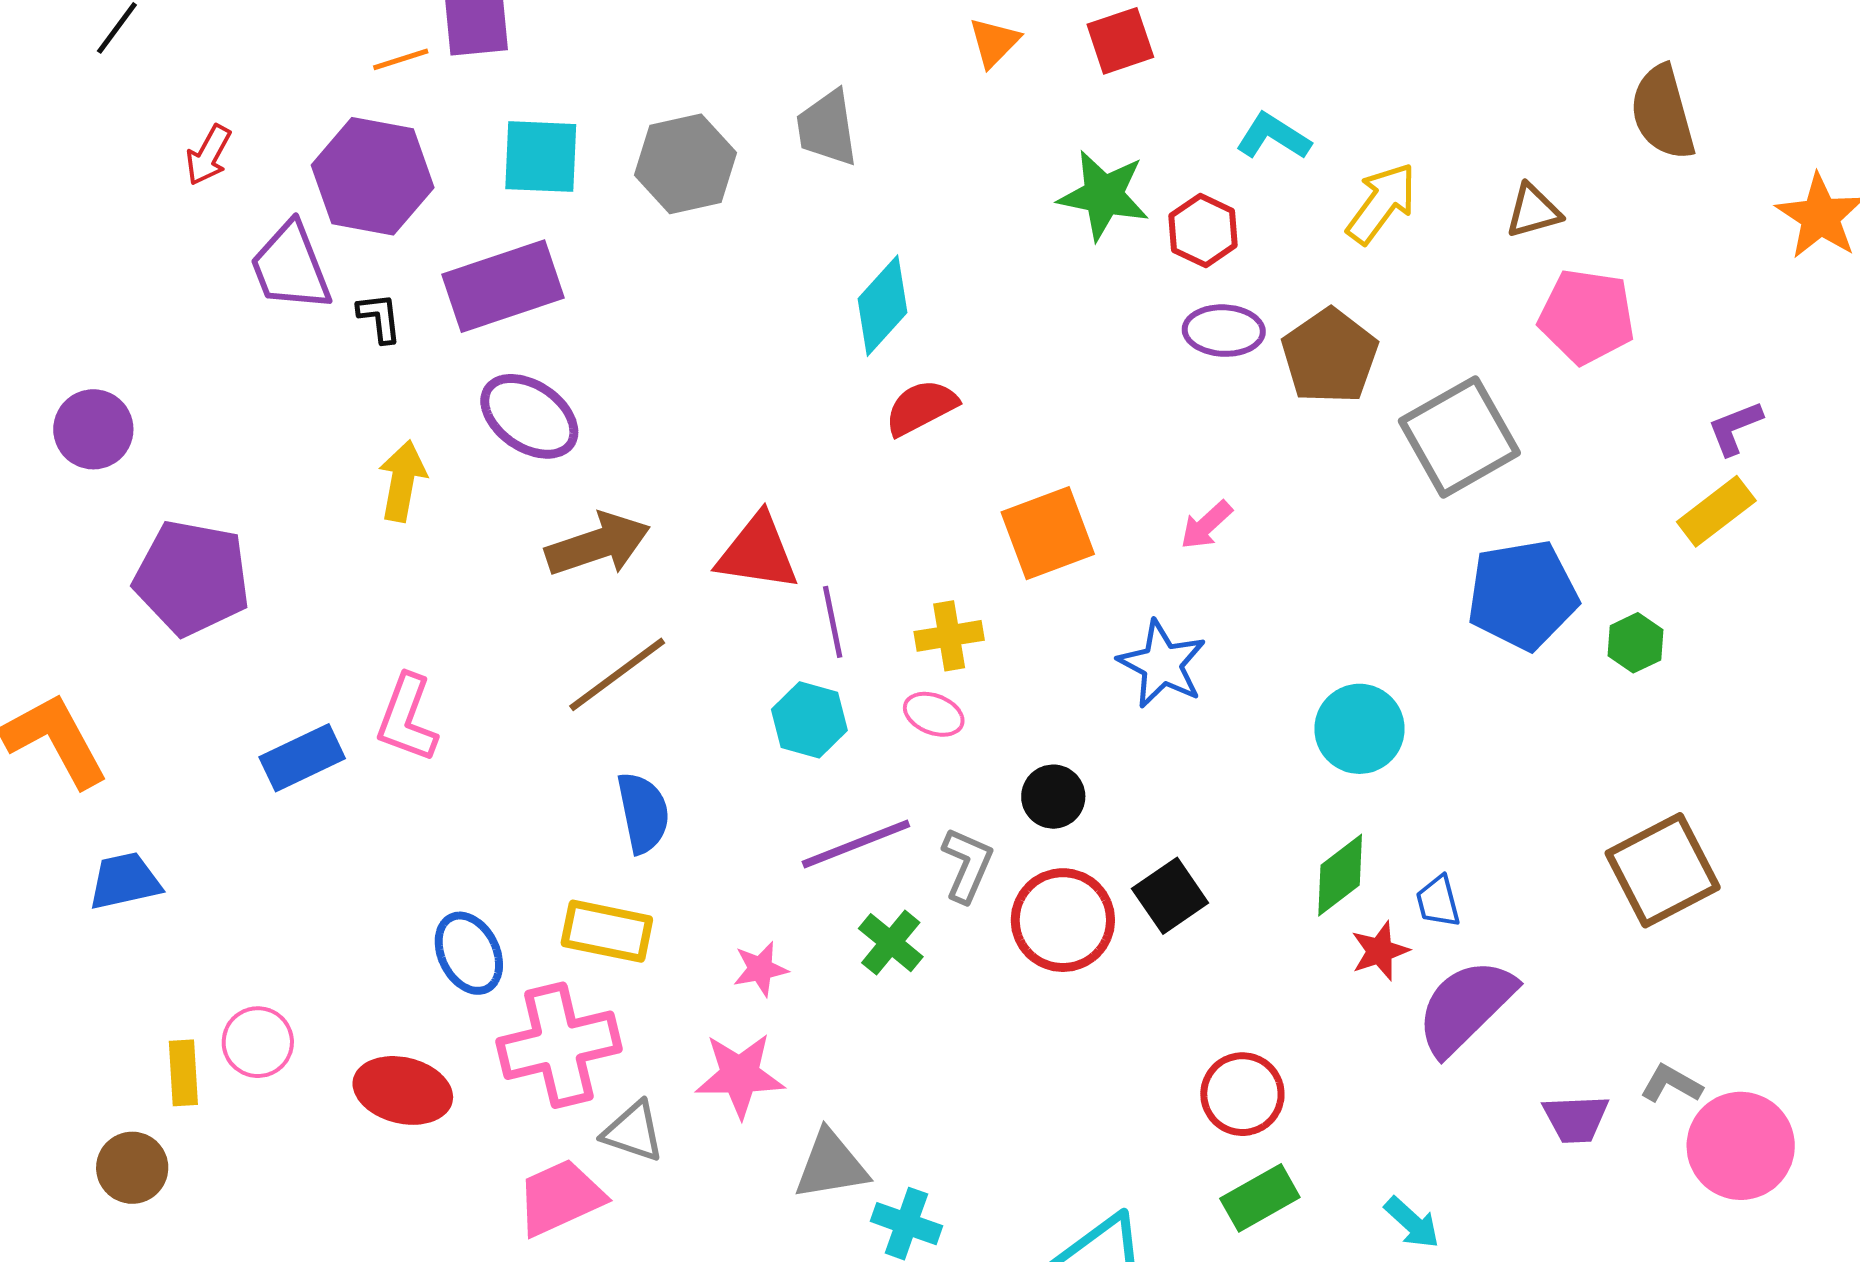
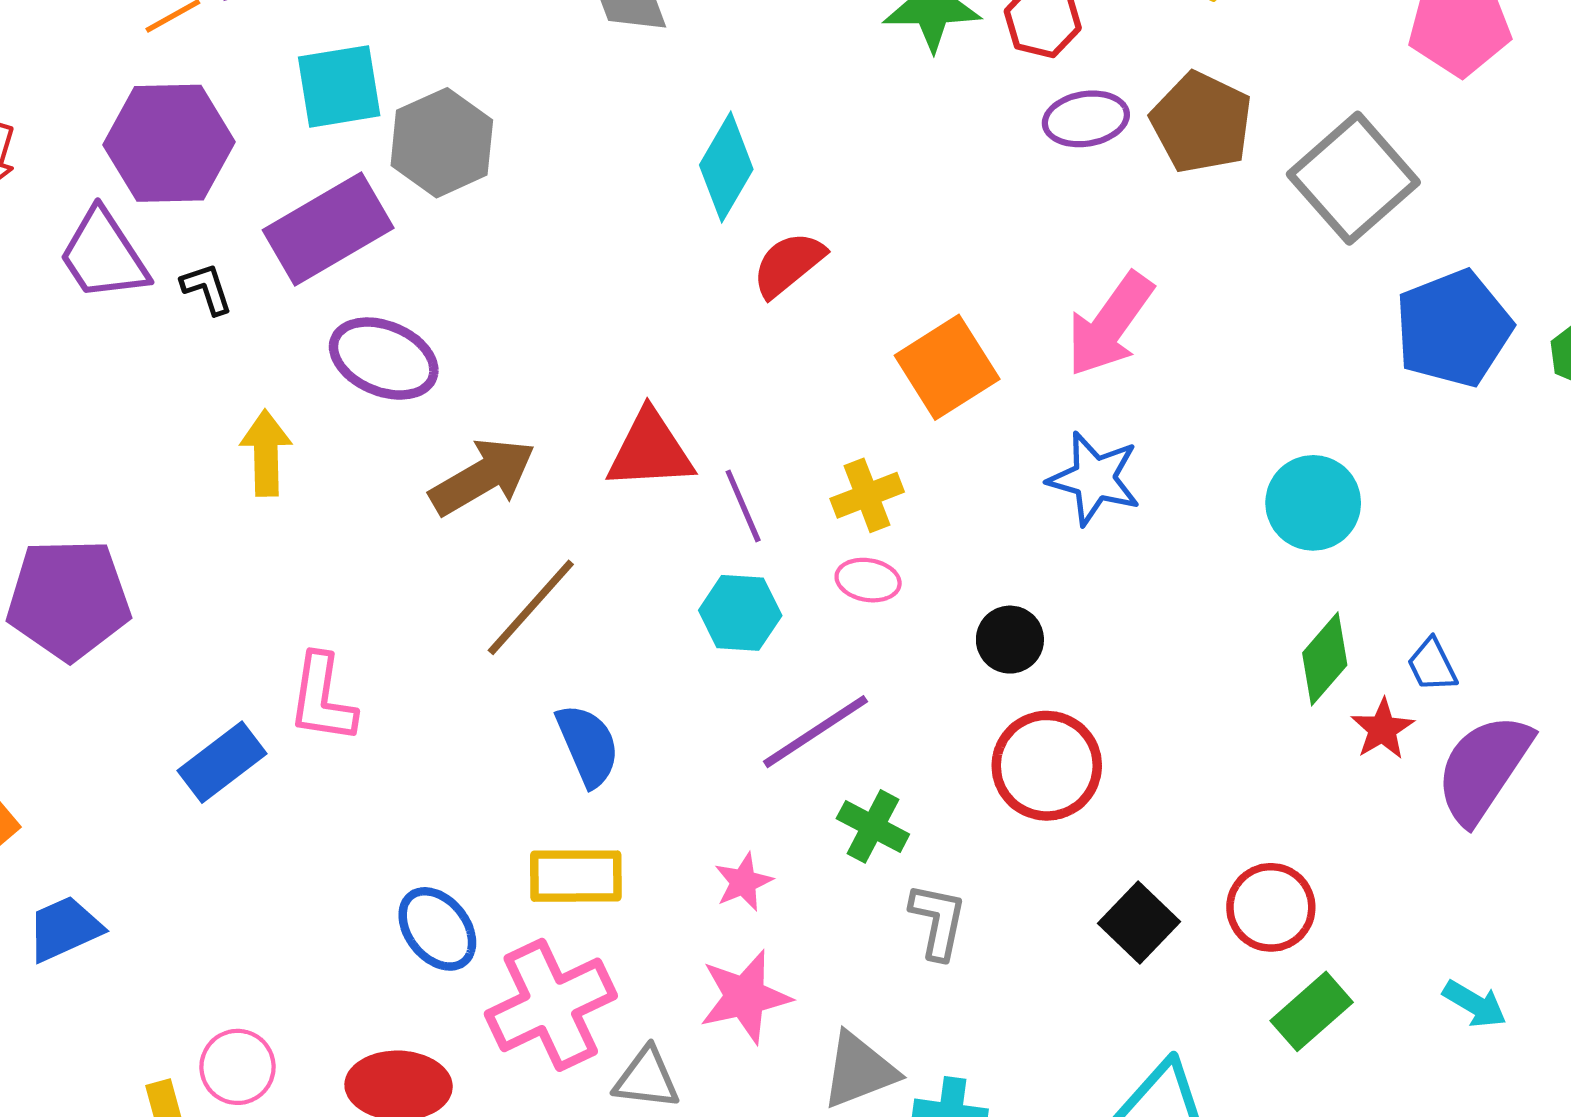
gray hexagon: (686, 164) -> (442, 143), moved
pink arrow: (1206, 525) -> (1110, 324), size x1.8
gray L-shape: (967, 865) -> (938, 921), moved
black square: (1170, 896) -> (1139, 923), moved

